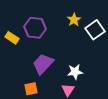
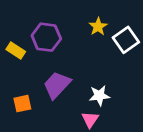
orange square: (31, 89) -> (22, 104), moved

